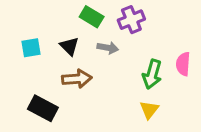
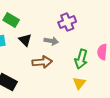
green rectangle: (92, 17) -> (11, 20), moved
brown arrow: (77, 79) -> (42, 62), moved

